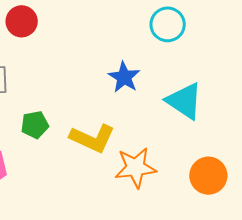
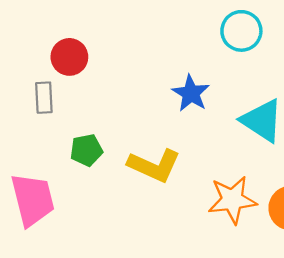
red circle: (22, 21) -> (69, 57), moved
orange star: (136, 168) -> (232, 200), moved

